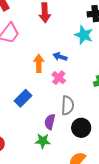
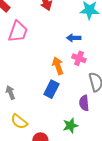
orange arrow: (39, 63) -> (58, 66), moved
green star: (43, 141) -> (70, 125), moved

